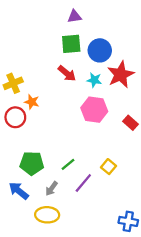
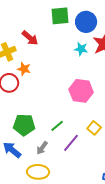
red arrow: (67, 73) -> (30, 38), moved
pink hexagon: (94, 110) -> (81, 91), moved

